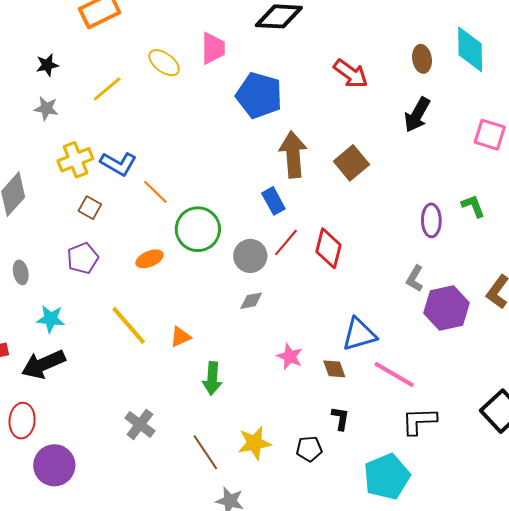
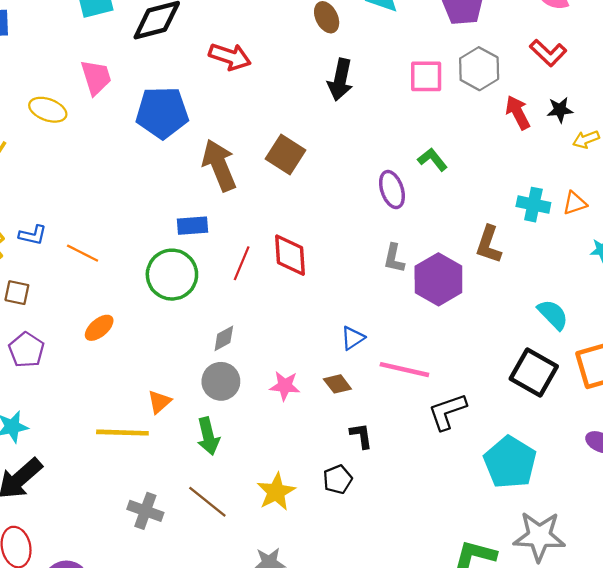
red arrow: (351, 74) -> (230, 57), moved
blue L-shape: (118, 164) -> (33, 235), size x0.7
blue rectangle: (273, 201) -> (192, 226), moved, turned -48
green circle: (198, 229) -> (172, 275), moved
gray circle: (250, 256) -> (221, 381), moved
yellow line: (129, 325) -> (122, 433), moved, turned -30
blue triangle: (359, 334) -> (353, 338), size x0.6
brown line: (205, 452) -> (207, 502), moved
cyan pentagon: (387, 477) -> (510, 462), moved

